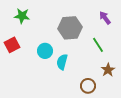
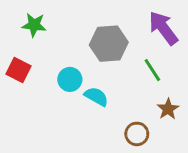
purple arrow: (105, 18) -> (163, 28), size x1.6
red square: (12, 45) -> (18, 70), turned -35
cyan semicircle: (62, 62) -> (96, 97), turned 105

